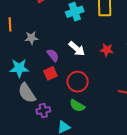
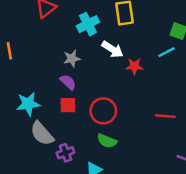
gray star: (31, 38) -> (72, 59), moved
white arrow: (77, 49) -> (112, 49), moved
red square: (50, 73) -> (68, 105), turned 32

